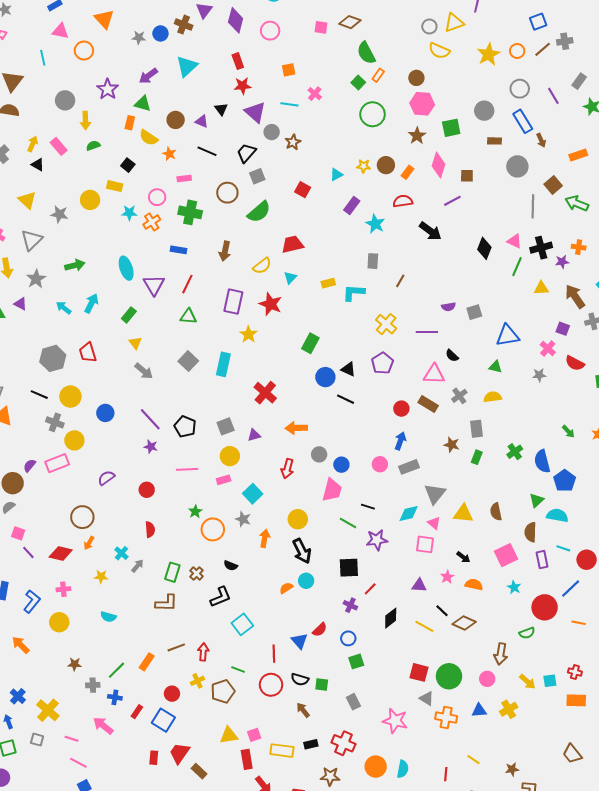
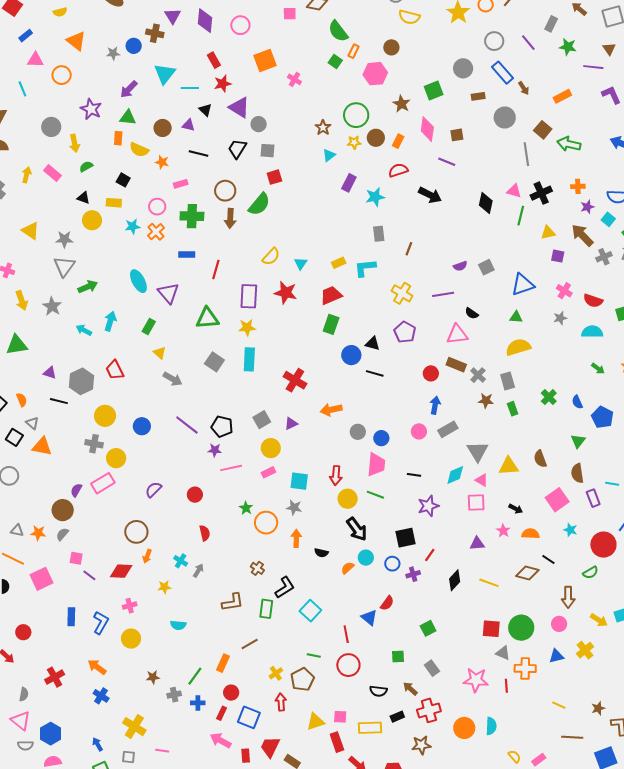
orange square: (289, 70) -> (265, 60), size x1.6
cyan line: (289, 104) -> (190, 88), moved
pink hexagon: (422, 104) -> (375, 74), moved
green circle: (373, 114) -> (356, 115), moved
brown star: (293, 142) -> (323, 128), moved
black triangle: (38, 165) -> (83, 198), moved
gray square: (257, 176) -> (267, 151), moved, turned 35
red square: (303, 190) -> (274, 177), moved, turned -35
purple line: (452, 201) -> (447, 162), turned 60
cyan star: (375, 224) -> (375, 197), turned -30
gray triangle: (32, 240) -> (64, 266), moved
red trapezoid: (292, 244) -> (331, 295), moved
brown arrow: (225, 251) -> (230, 218), moved
purple star: (562, 262) -> (587, 207), moved
red line: (187, 284) -> (216, 270), moved
purple triangle: (21, 304) -> (50, 373), moved
green triangle: (188, 317) -> (207, 318), size x1.4
purple square: (563, 329) -> (558, 256), moved
yellow star: (248, 334) -> (247, 327), moved, turned -30
black line: (39, 395) -> (59, 401), moved
gray cross: (459, 396) -> (478, 375), moved
yellow semicircle: (493, 397) -> (518, 347), size x1.4
purple star: (151, 447) -> (215, 450), moved
green rectangle: (477, 457) -> (513, 409), turned -32
blue semicircle: (542, 461) -> (577, 402), size x0.6
red arrow: (287, 469) -> (336, 475), moved
cyan square: (253, 494) -> (299, 481), turned -30
cyan semicircle: (557, 515) -> (592, 332), moved
green line: (348, 523) -> (375, 495), moved
orange arrow: (265, 538) -> (296, 538), moved
black semicircle: (231, 566) -> (321, 553), moved
green rectangle: (172, 572) -> (266, 609), moved
purple cross: (350, 605) -> (413, 574), turned -32
black line: (442, 611) -> (548, 560), moved
blue circle: (348, 638) -> (392, 564), moved
red arrow: (203, 652) -> (281, 702), moved
black semicircle: (300, 679) -> (378, 691), moved
red circle: (172, 694) -> (231, 693), moved
blue cross: (18, 696) -> (101, 696), moved
brown arrow: (303, 710) -> (410, 689), moved
pink arrow: (103, 726) -> (221, 740), moved
pink square: (254, 735) -> (340, 717), turned 32
red cross: (343, 743) -> (429, 710), turned -30
red line: (446, 774) -> (506, 686), moved

